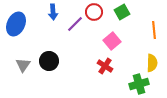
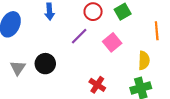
purple line: (75, 24) -> (79, 36), moved
yellow semicircle: (152, 63) -> (144, 60), moved
red cross: (105, 66) -> (97, 85), moved

